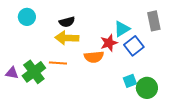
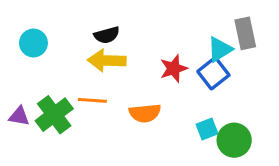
cyan circle: (27, 17) -> (33, 43), moved
cyan triangle: (122, 29) -> (220, 49), moved
orange semicircle: (94, 57) -> (145, 113), moved

